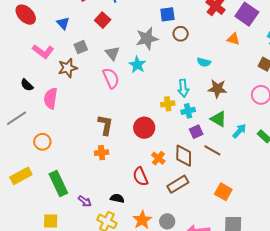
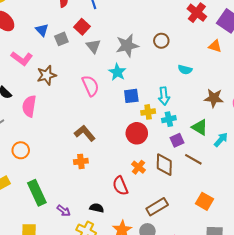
blue square: (167, 14) -> (131, 96), moved
gray square: (81, 47) -> (61, 39), moved
gray triangle: (112, 53) -> (93, 46), moved
brown star: (217, 89) -> (214, 98), moved
brown L-shape: (105, 125) -> (85, 133), turned -50
red circle: (144, 128) -> (137, 133), moved
brown rectangle: (178, 184) -> (157, 207), moved

